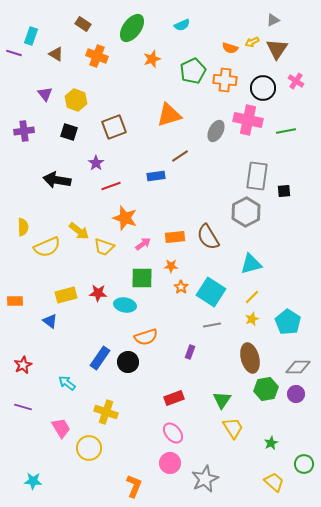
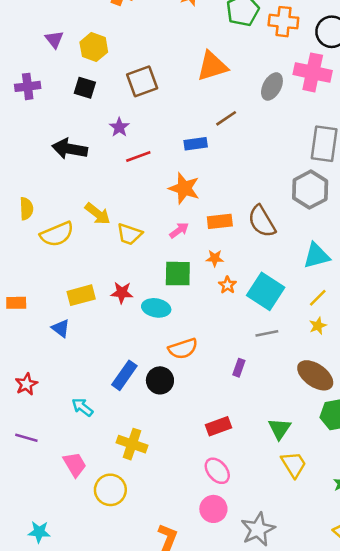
orange star: (125, 218) -> (184, 188), moved
brown ellipse: (250, 358) -> (315, 375), turned -40

